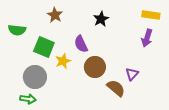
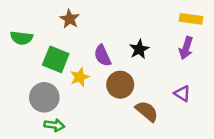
black star: (101, 19) -> (139, 49), moved
purple triangle: (132, 74) -> (182, 94), moved, turned -40
green arrow: (28, 99) -> (54, 125), moved

